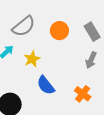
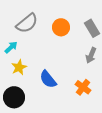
yellow star: (32, 59) -> (19, 67), moved

